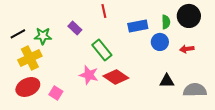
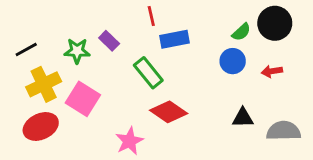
green semicircle: (166, 22) -> (241, 32), turned 48
blue rectangle: (138, 26) -> (174, 39), moved
green star: (43, 36) -> (77, 51), moved
pink star: (89, 75) -> (129, 141), moved, turned 30
pink square: (56, 93) -> (83, 99), moved, size x1.6

